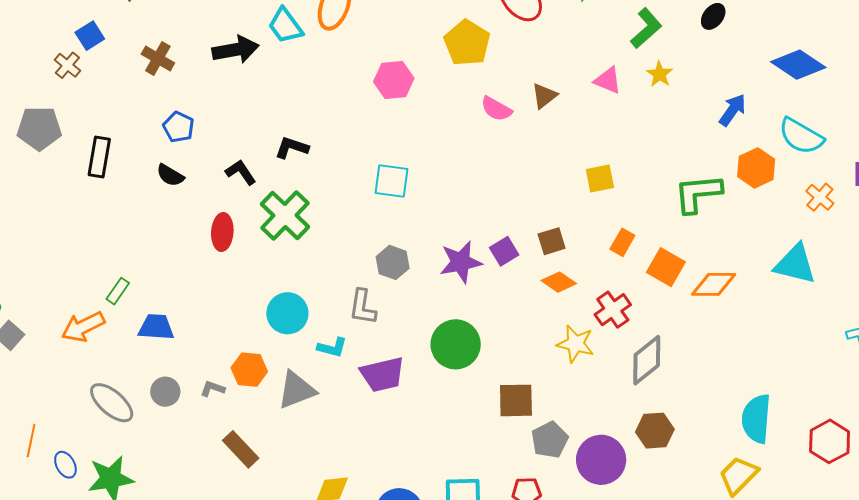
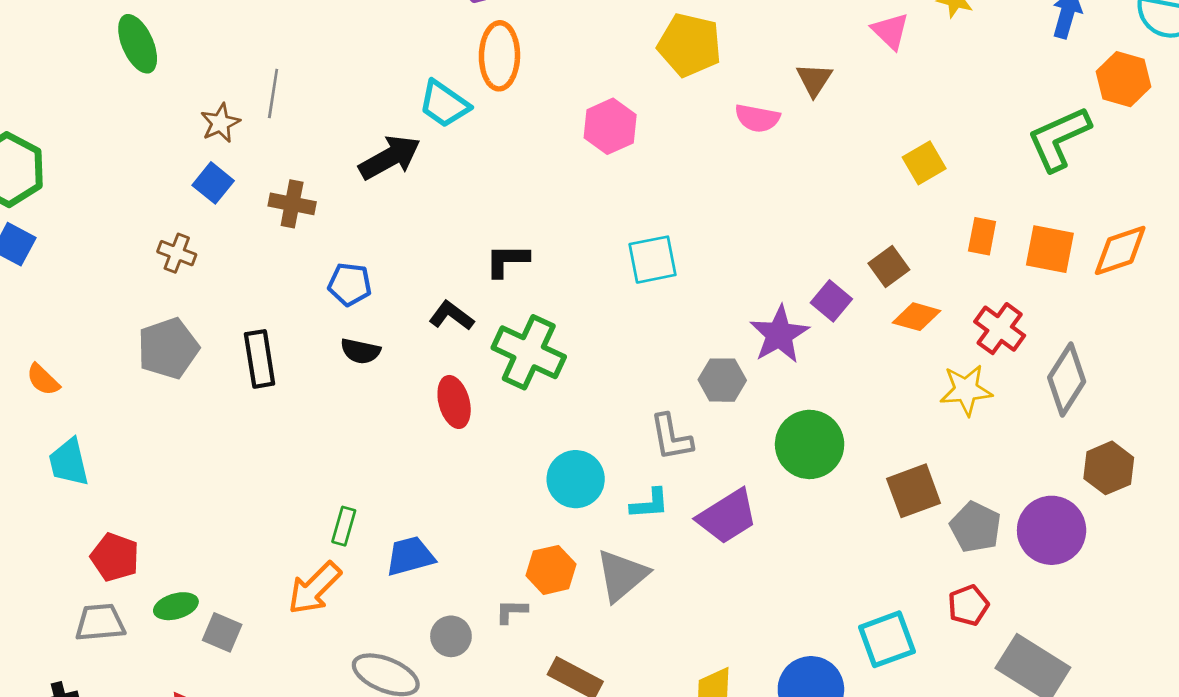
blue square: (90, 36) -> (213, 183), moved
pink triangle: (608, 80) -> (890, 31), turned 40
gray hexagon: (393, 262) -> (722, 380), moved

